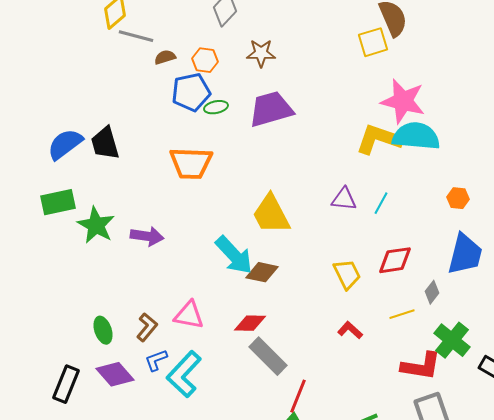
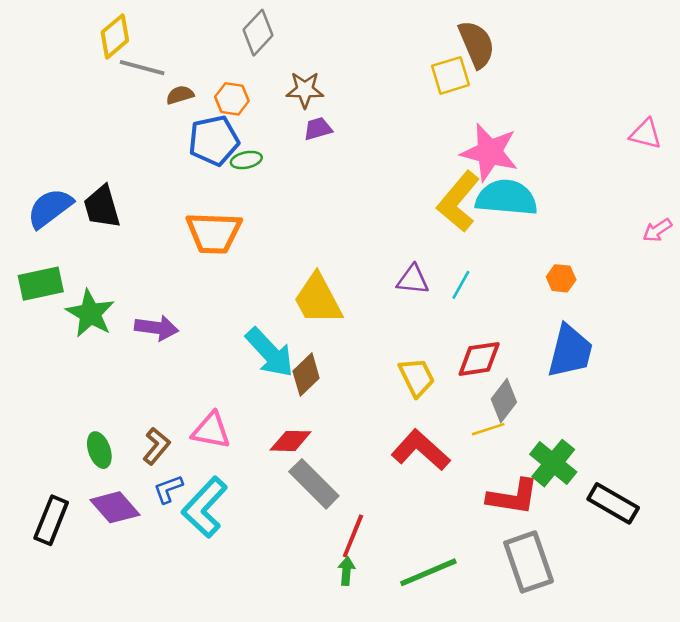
purple trapezoid: (271, 109) -> (318, 129), moved, size x0.5
yellow L-shape: (379, 139) -> (458, 202), turned -69
brown diamond: (262, 272) -> (306, 375), turned -56
gray diamond: (432, 292) -> (504, 401), moved, size x1.4
red L-shape: (350, 330) -> (421, 450), size x1.8

